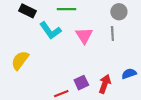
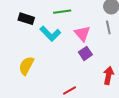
purple square: (81, 83) -> (85, 53), moved

